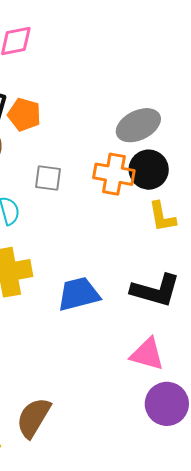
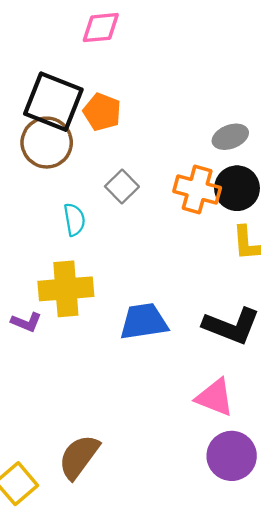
gray ellipse: (138, 125) -> (230, 137), size x0.7
gray square: (48, 178) -> (122, 187), turned 32

